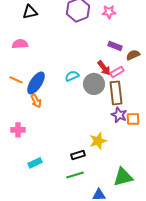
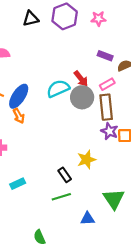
black triangle: (30, 12) -> (31, 19), moved
red arrow: (104, 68) -> (81, 79), moved
cyan semicircle: (72, 76) -> (58, 89), size x1.5
black rectangle: (78, 155) -> (65, 175), turned 72
green triangle: (123, 177) -> (114, 199), turned -50

